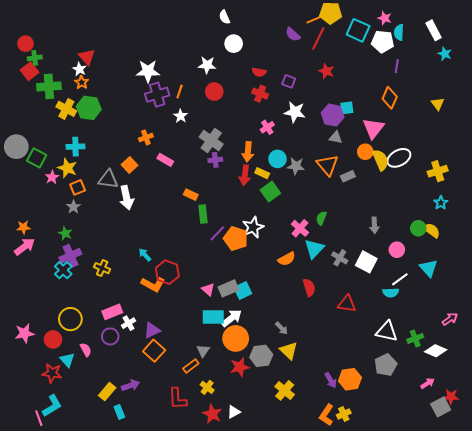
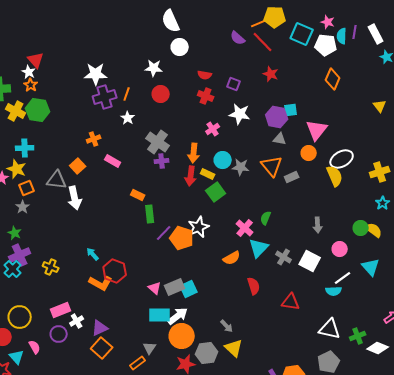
white semicircle: (224, 17) -> (171, 21), size x1.6
red line: (318, 39) -> (263, 42), turned -70
purple line: (397, 66) -> (355, 32), moved
orange diamond: (390, 98) -> (333, 79), moved
yellow semicircle: (381, 160) -> (335, 176), moved

